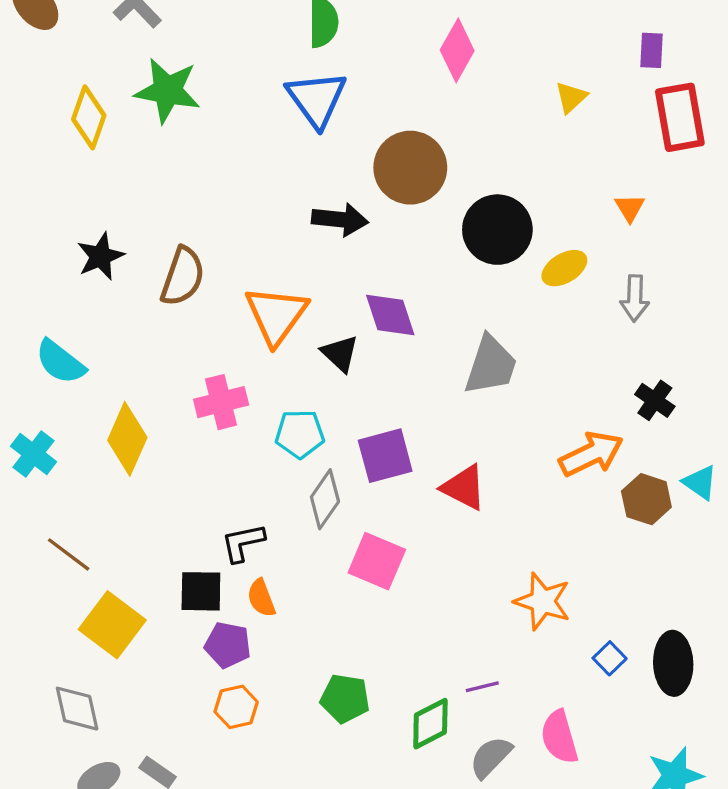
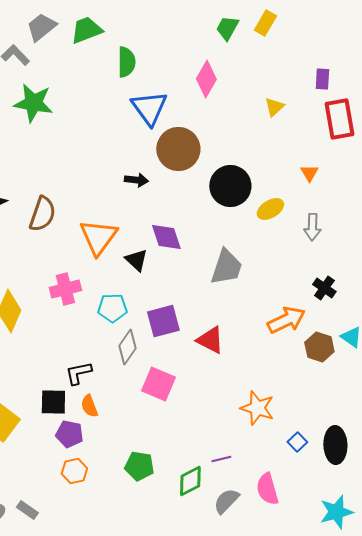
blue triangle: (317, 99) -> (149, 108), moved
black arrow: (340, 220) -> (136, 180), size x0.7

